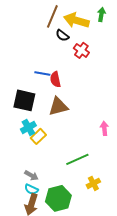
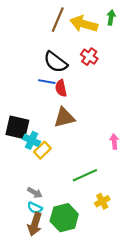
black semicircle: (62, 35) -> (55, 62), moved, size x1.6
black square: (24, 100) -> (17, 127), moved
cyan cross: (28, 127) -> (32, 140), turned -35

